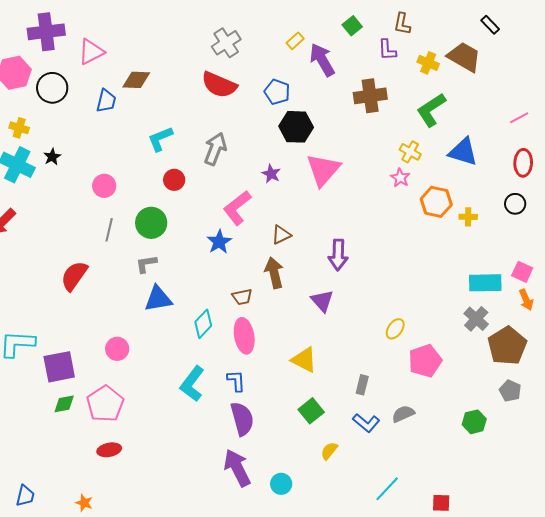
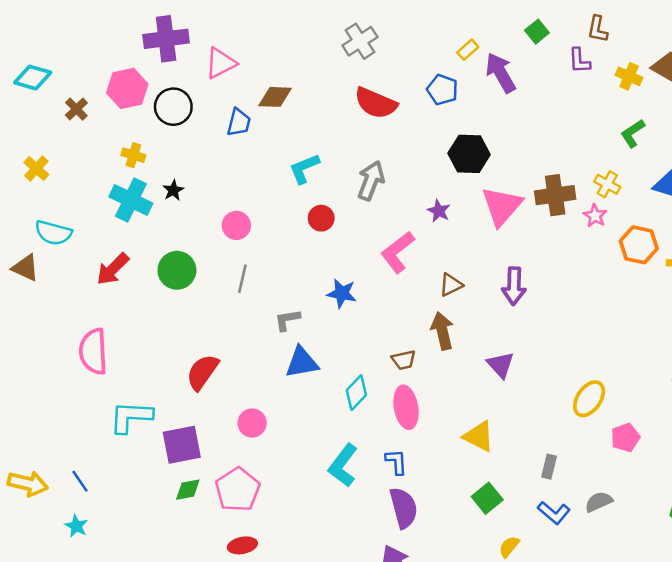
gray cross: (226, 43) -> (360, 41), moved
blue pentagon: (277, 92) -> (442, 90), moved
brown cross: (370, 96) -> (555, 195), moved
green L-shape: (431, 110) -> (633, 133), size x0.7
green circle: (151, 223) -> (177, 270), moved
blue star: (219, 242) -> (342, 293), moved, turned -30
purple arrow: (338, 255) -> (514, 286), moved
red semicircle: (74, 276) -> (202, 372), moved
yellow ellipse: (395, 329) -> (589, 399), size x1.4
pink pentagon: (425, 361) -> (625, 438), size x0.7

